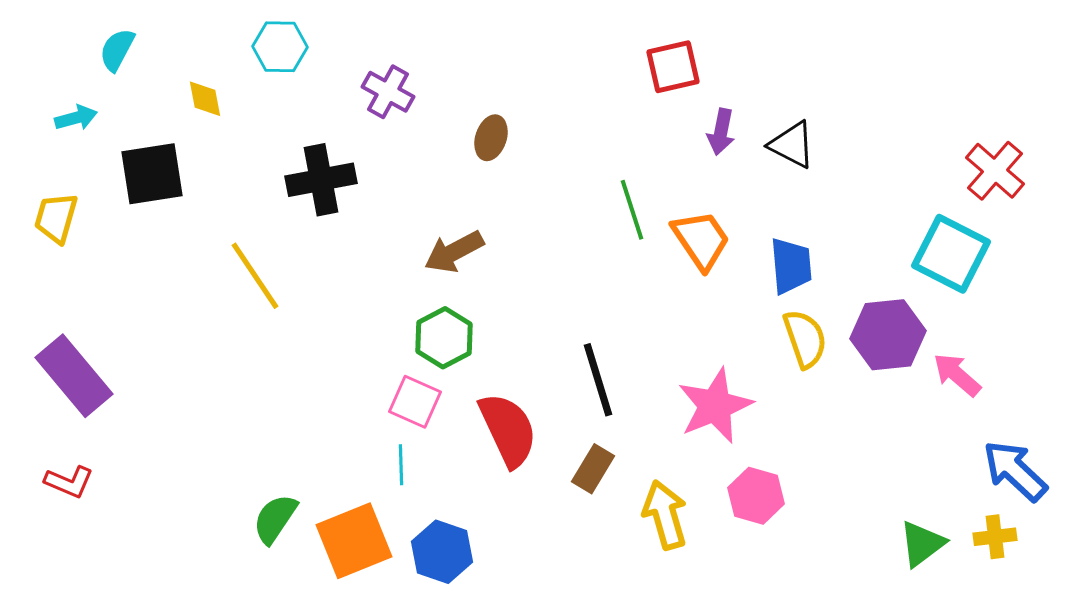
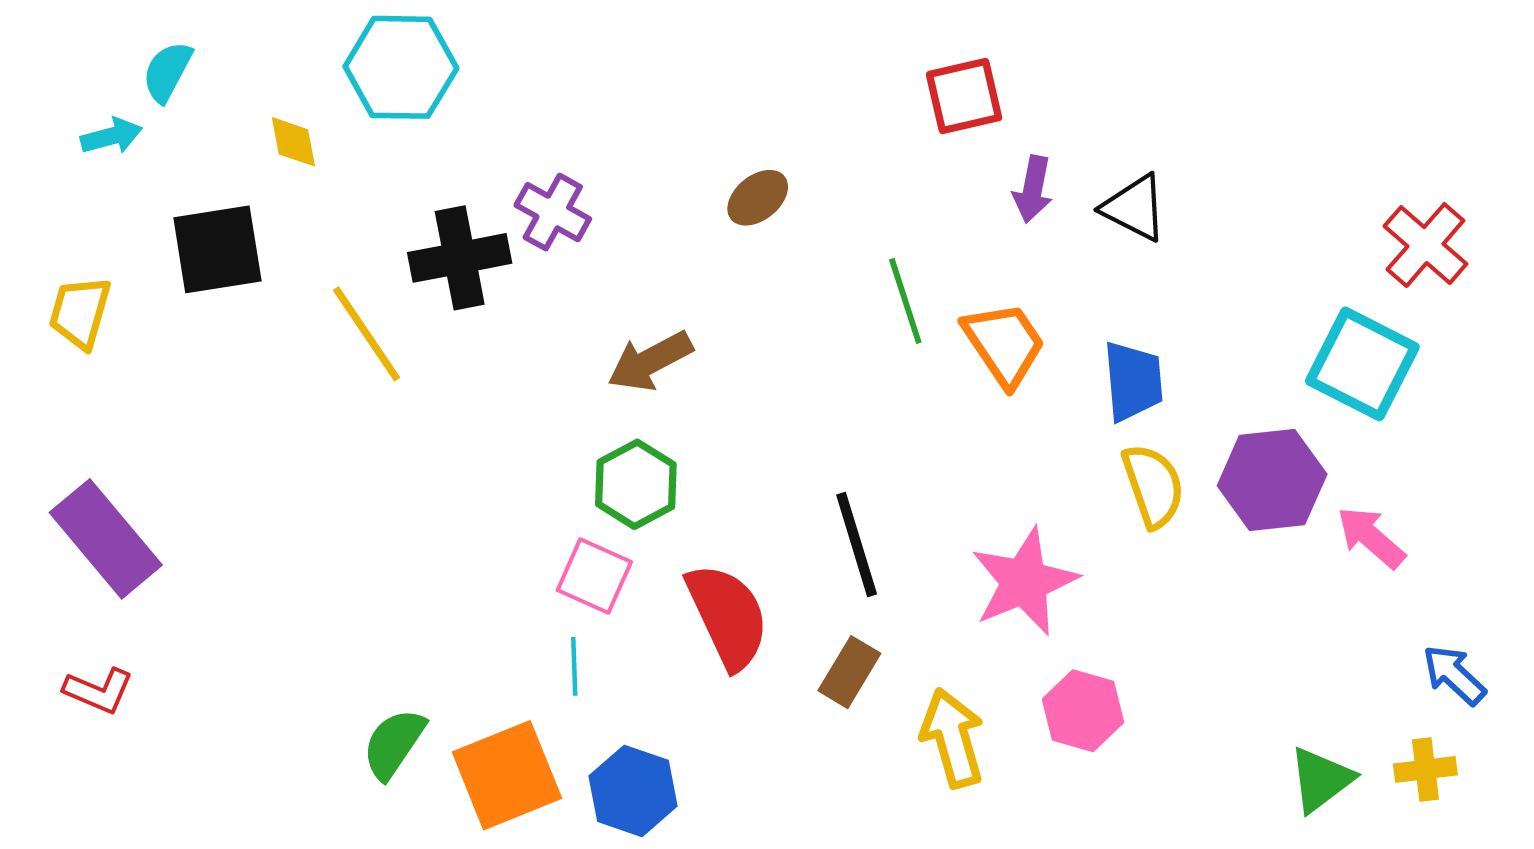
cyan hexagon: (280, 47) -> (401, 67), size x1.4
purple cross: (388, 92) -> (553, 212), moved
cyan arrow: (76, 118) -> (111, 136), moved
brown ellipse: (491, 138) -> (758, 198), moved, turned 33
yellow line: (255, 276) -> (367, 334), moved
blue arrow: (1015, 471) -> (1454, 675), size x0.7

